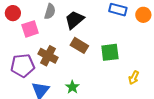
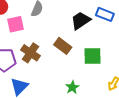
black trapezoid: (75, 20) -> (81, 21), moved
green star: (72, 87) -> (72, 87), moved

